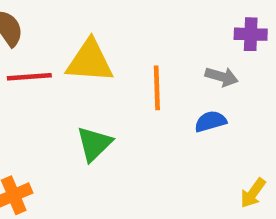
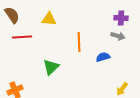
yellow triangle: (90, 61) -> (49, 19), moved, size x0.7
gray arrow: (222, 77) -> (118, 36), moved

